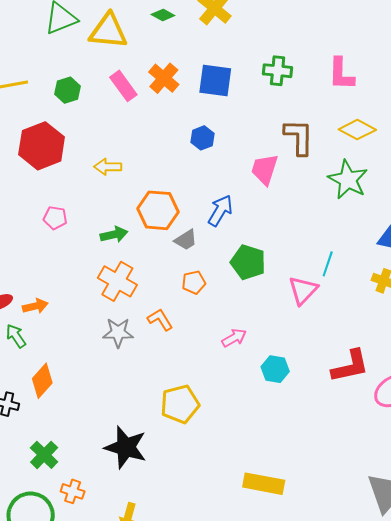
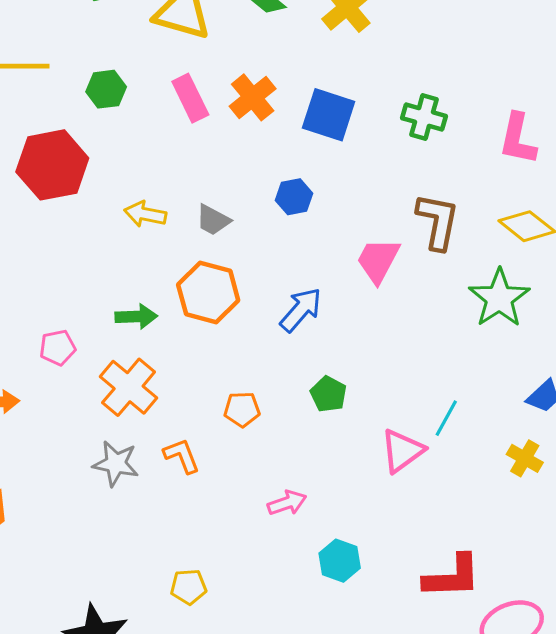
pink pentagon: (55, 218) -> (58, 348), moved, turned -30
gray trapezoid: (186, 240) -> (213, 220), moved, turned 50
green pentagon: (248, 262) -> (328, 394), size x0.7
yellow pentagon: (180, 404) -> (189, 587), size x0.6

